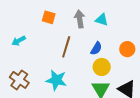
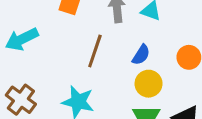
cyan arrow: (19, 41) -> (22, 39), size x1.5

